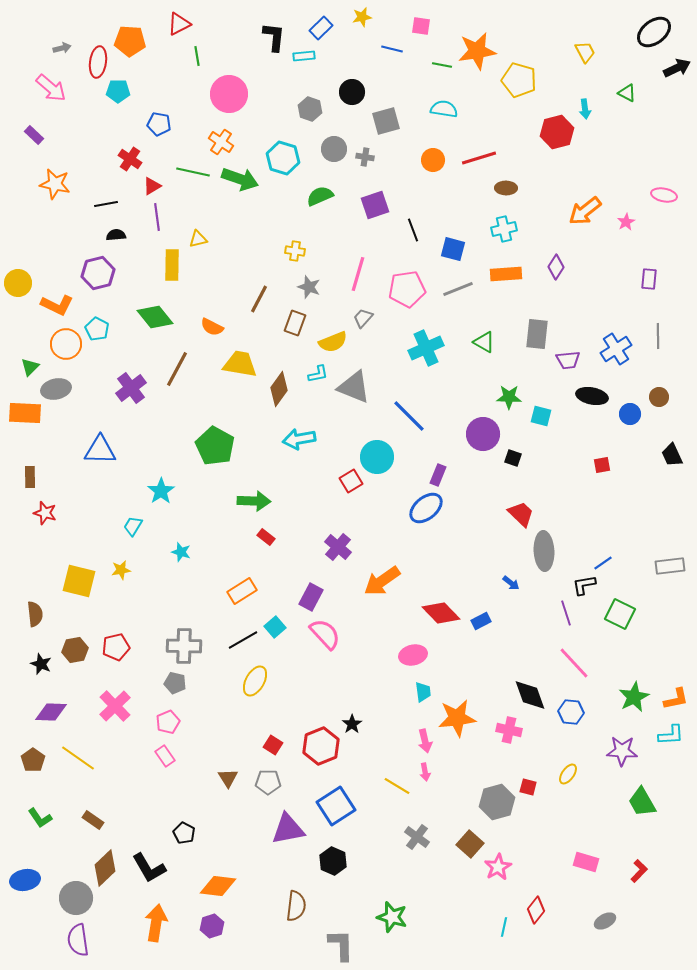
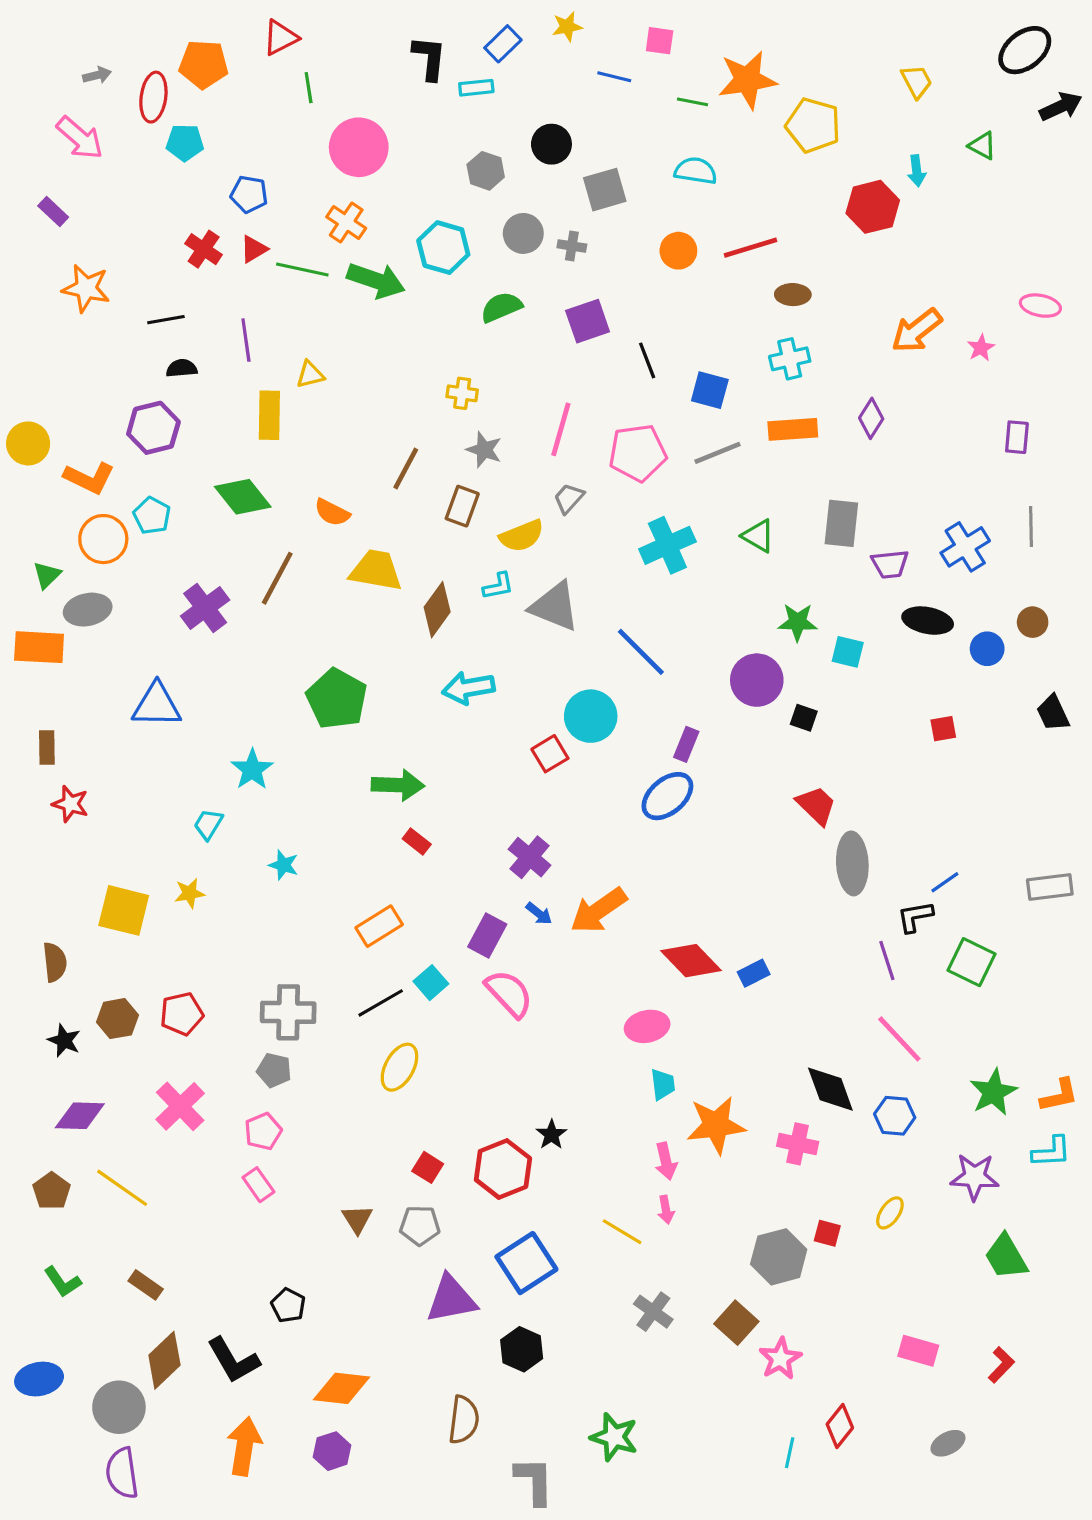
red triangle: (152, 186) -> (254, 249), moved
blue arrow: (511, 583) -> (539, 914), moved

